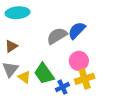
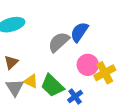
yellow triangle: (24, 77) -> (31, 81), moved
yellow cross: (85, 79) -> (105, 73), moved

